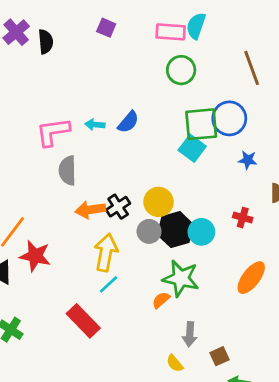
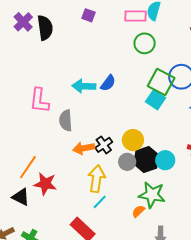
black semicircle: (46, 42) -> (45, 28), size x1.4
green square: (201, 124) -> (161, 82), turned 36
cyan arrow: (95, 125) -> (84, 86), size x1.6
pink L-shape: (53, 132) -> (39, 101), moved, turned -72

